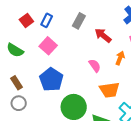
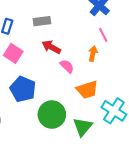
gray rectangle: (79, 21) -> (42, 21), turned 63
red arrow: (103, 35) -> (51, 47), moved

